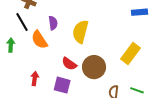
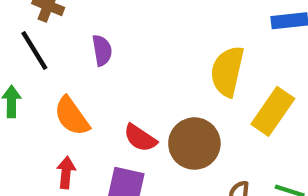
yellow semicircle: (80, 32) -> (227, 71), moved
orange semicircle: (39, 40) -> (72, 116), moved

